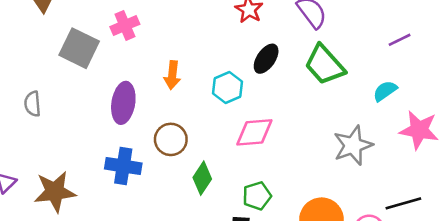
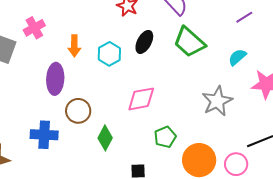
orange arrow: (172, 75) -> (74, 46), moved
cyan hexagon: (228, 88) -> (109, 54), moved
purple ellipse: (123, 103) -> (55, 79), moved
green pentagon: (257, 196) -> (165, 137), moved

